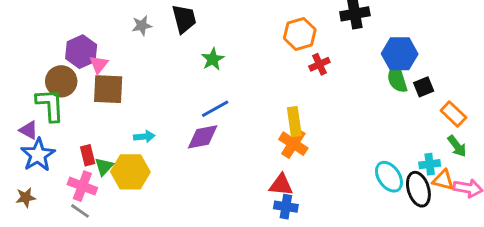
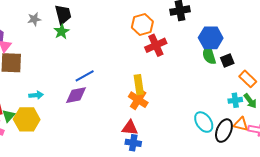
green star: (213, 59) -> (61, 32), moved
red cross: (319, 64) -> (156, 45), size x1.5
cyan cross: (430, 164) -> (235, 100), moved
black ellipse: (418, 189) -> (224, 131), turned 40

